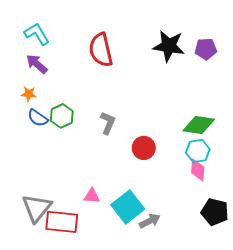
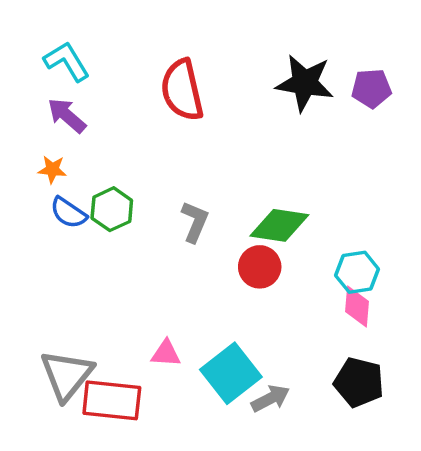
green diamond: (199, 125) -> (279, 225), moved
black pentagon: (215, 212) -> (359, 382), moved

